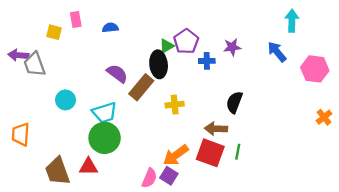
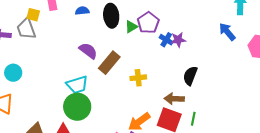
purple star: (232, 47) -> (178, 40), moved
blue cross: (207, 61) -> (166, 40), turned 32
gray trapezoid: (34, 64) -> (26, 29), moved
black ellipse: (159, 64) -> (111, 16), moved
cyan circle: (65, 100) -> (13, 73), moved

